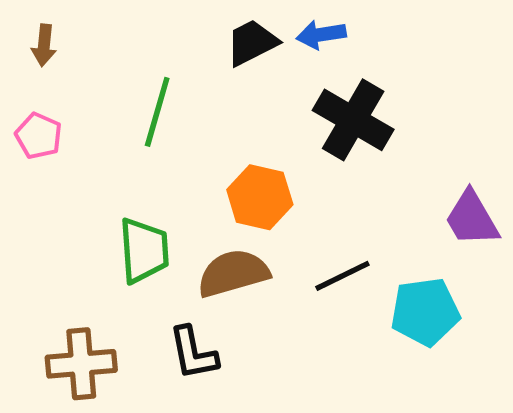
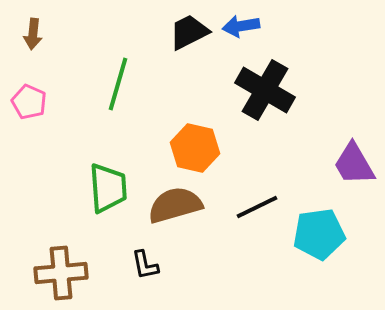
black L-shape: (193, 353) -> (145, 265), size x0.7

